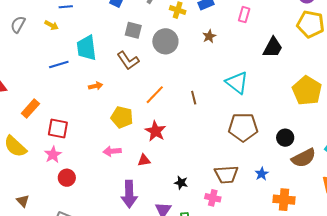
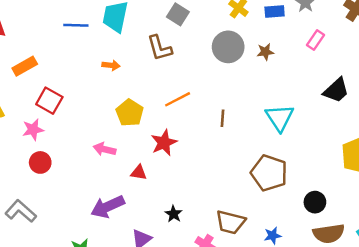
gray circle: (165, 41) -> (228, 47), moved
purple arrow: (129, 194) -> (108, 207), turned 48

